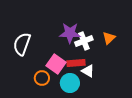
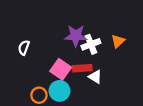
white semicircle: (22, 44) -> (24, 48), size x0.6
orange circle: (42, 78) -> (39, 95), moved
cyan circle: (70, 83) -> (60, 91), moved

